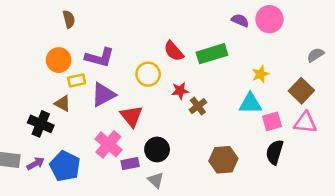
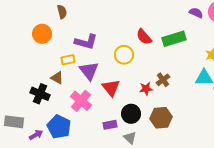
orange circle: (59, 60) -> (42, 34), moved
red star: (180, 91) -> (146, 89), moved
purple triangle: (103, 95) -> (89, 71), turned -40
pink cross: (108, 144) -> (81, 101), moved
brown hexagon: (223, 160) -> (161, 118), moved
purple arrow: (36, 164) -> (36, 135), moved

